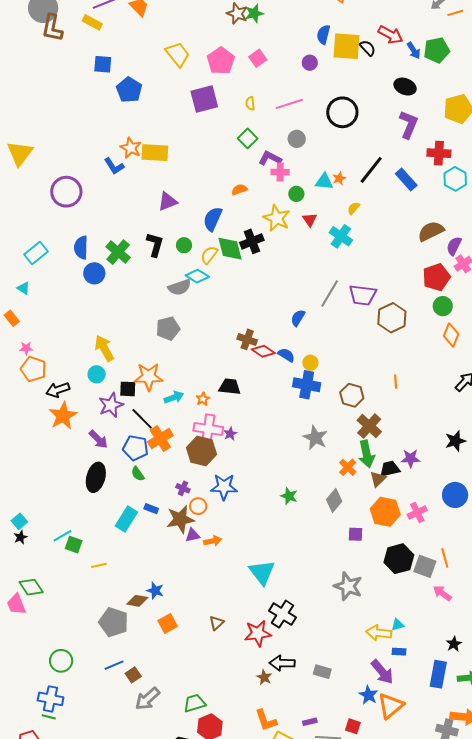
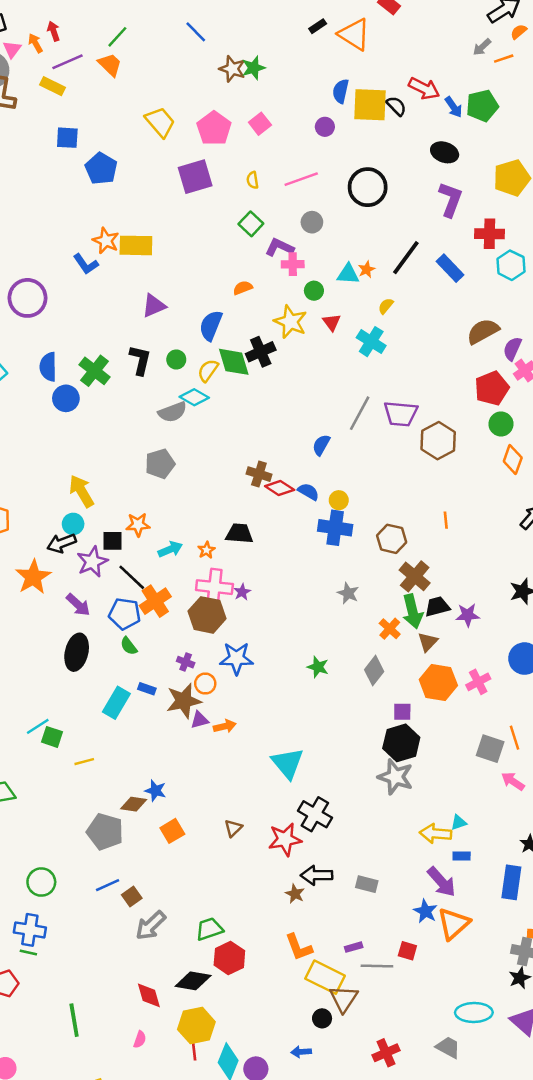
orange star: (149, 377) -> (138, 525), size x0.7
black arrow: (58, 390) -> (62, 543), moved
gray star: (315, 438) -> (348, 593), size x0.7
black trapezoid: (390, 469) -> (437, 607), moved
black hexagon: (399, 559) -> (401, 743), moved

